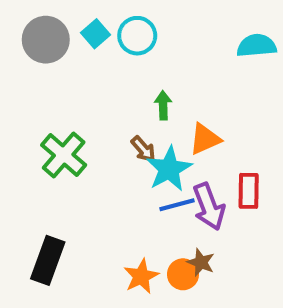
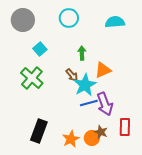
cyan square: (95, 34) -> (40, 49), moved
cyan semicircle: (257, 46) -> (115, 22), moved
red rectangle: (249, 191) -> (125, 127), moved
black rectangle: (48, 260) -> (39, 131), moved

